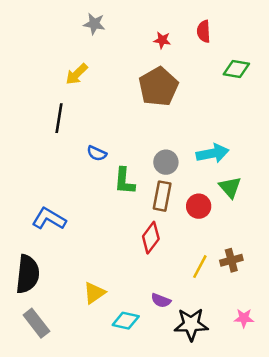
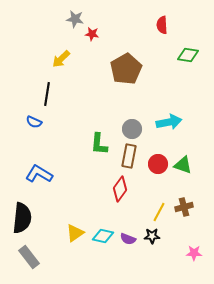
red star: (162, 40) -> (92, 34), moved
blue semicircle: (97, 153) -> (34, 122), moved
green triangle: (230, 187) -> (183, 165), moved, turned -30
cyan diamond: (126, 321) -> (103, 236), moved
black star: (191, 324) -> (152, 236), moved, size x0.6

